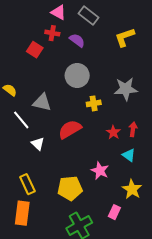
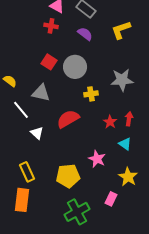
purple semicircle: (77, 40) -> (85, 34), moved
red square: (35, 50) -> (49, 62), moved

